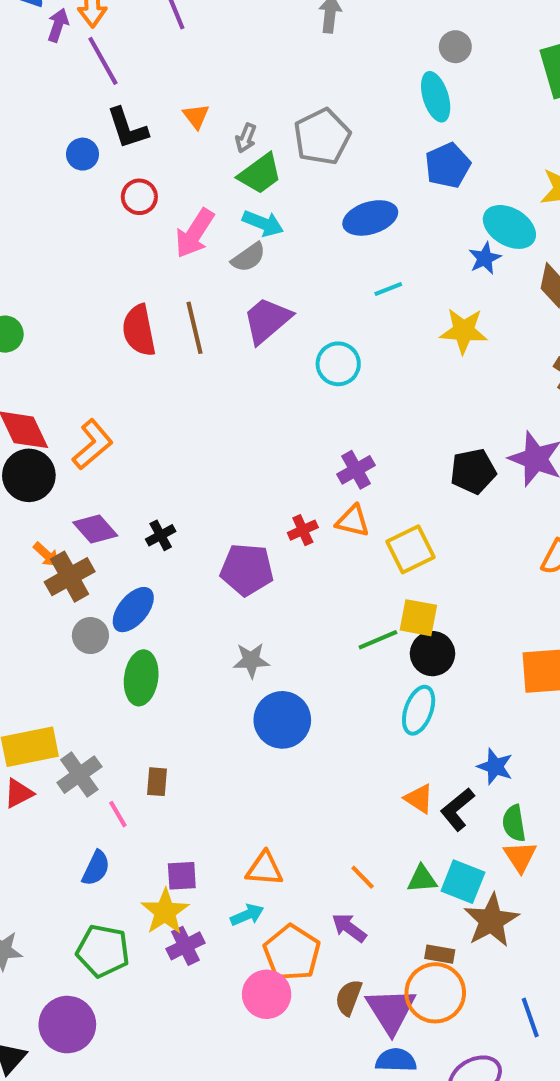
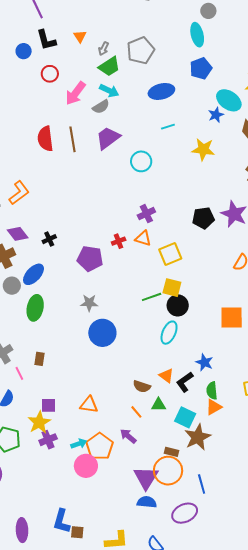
orange triangle: (520, 857) -> (214, 407), turned 30
green triangle: (422, 879) -> (159, 405), moved
cyan arrow: (247, 915) -> (79, 444), moved
brown semicircle: (349, 998) -> (142, 386), moved, turned -96
blue line: (530, 1017) -> (202, 484), moved

